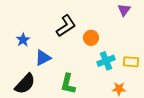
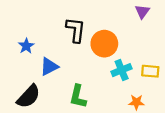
black L-shape: (66, 26) -> (76, 30), turned -50
orange circle: (91, 38) -> (104, 44), size x1.5

